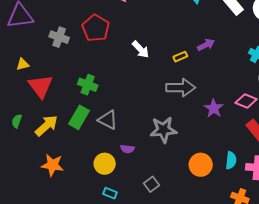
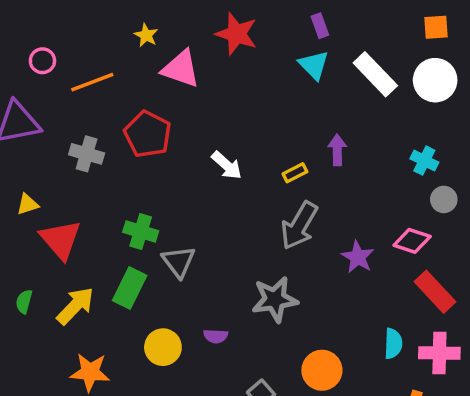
purple arrow: (206, 45) -> (337, 150), turned -60
gray arrow: (181, 88) -> (299, 226), turned 124
gray triangle: (108, 120) -> (179, 262), moved, turned 30
yellow circle: (105, 164) -> (163, 347), moved
orange circle: (201, 165) -> (322, 370), moved

